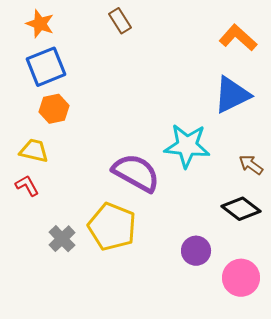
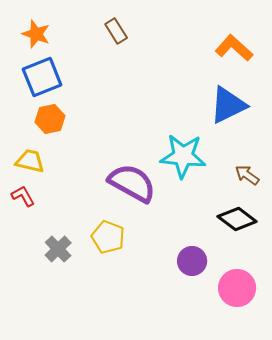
yellow pentagon: (112, 227) -> (108, 237), size x0.7

